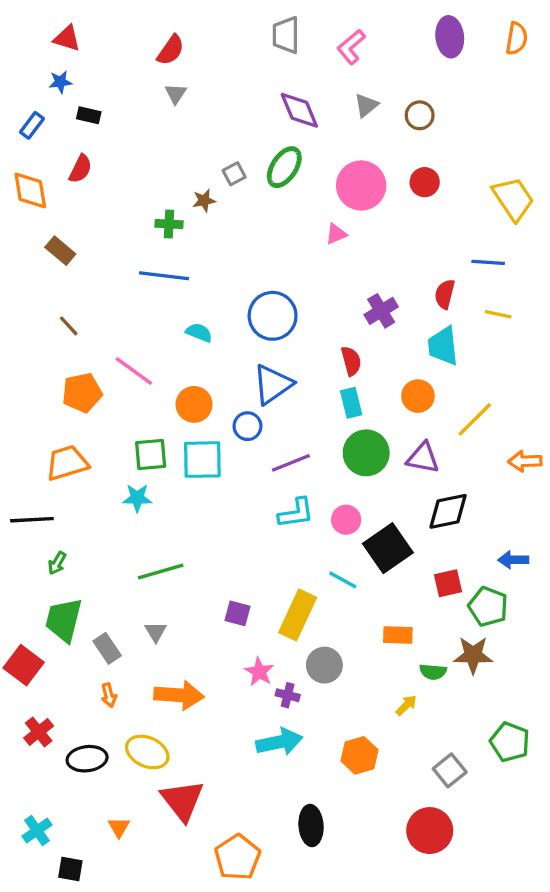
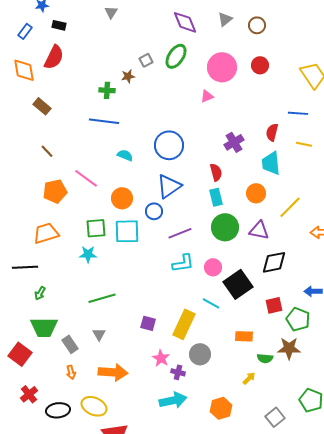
red semicircle: (80, 169) -> (54, 57), size x1.4
green trapezoid: (64, 620) -> (44, 327), turned -104

